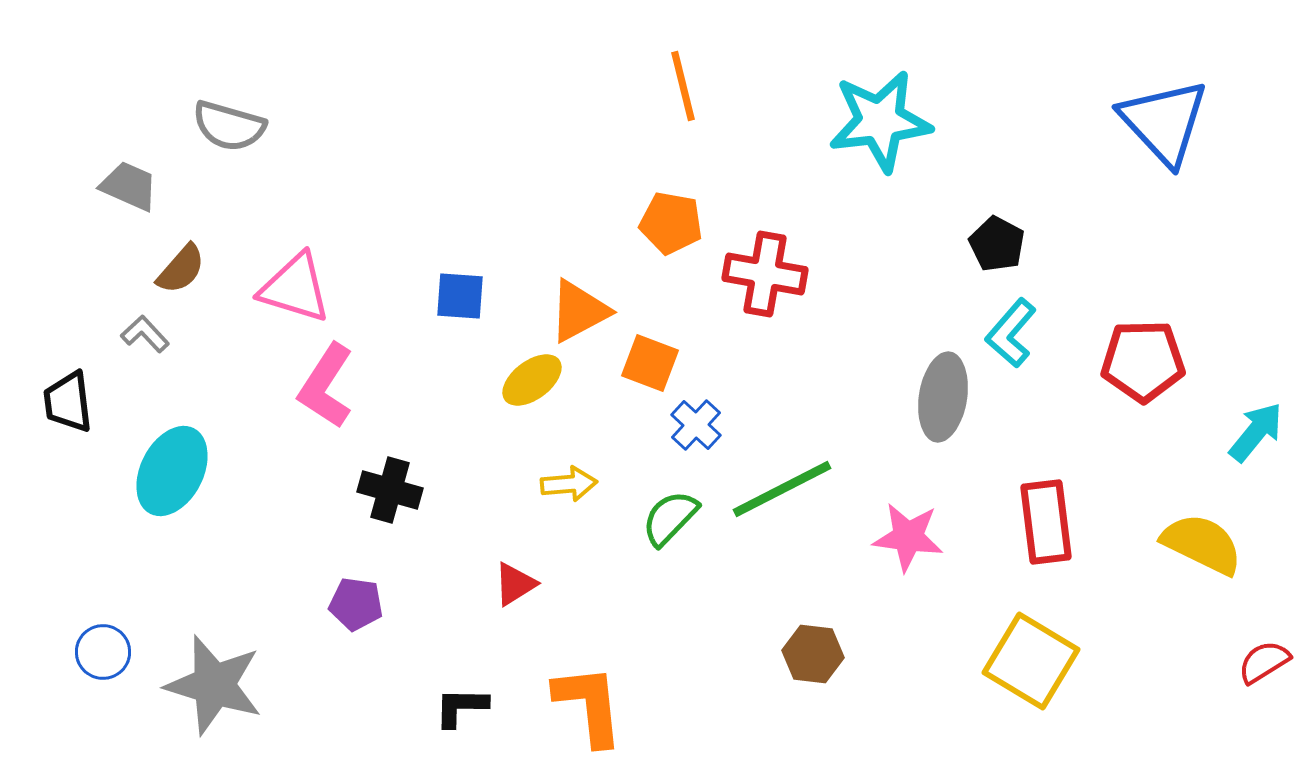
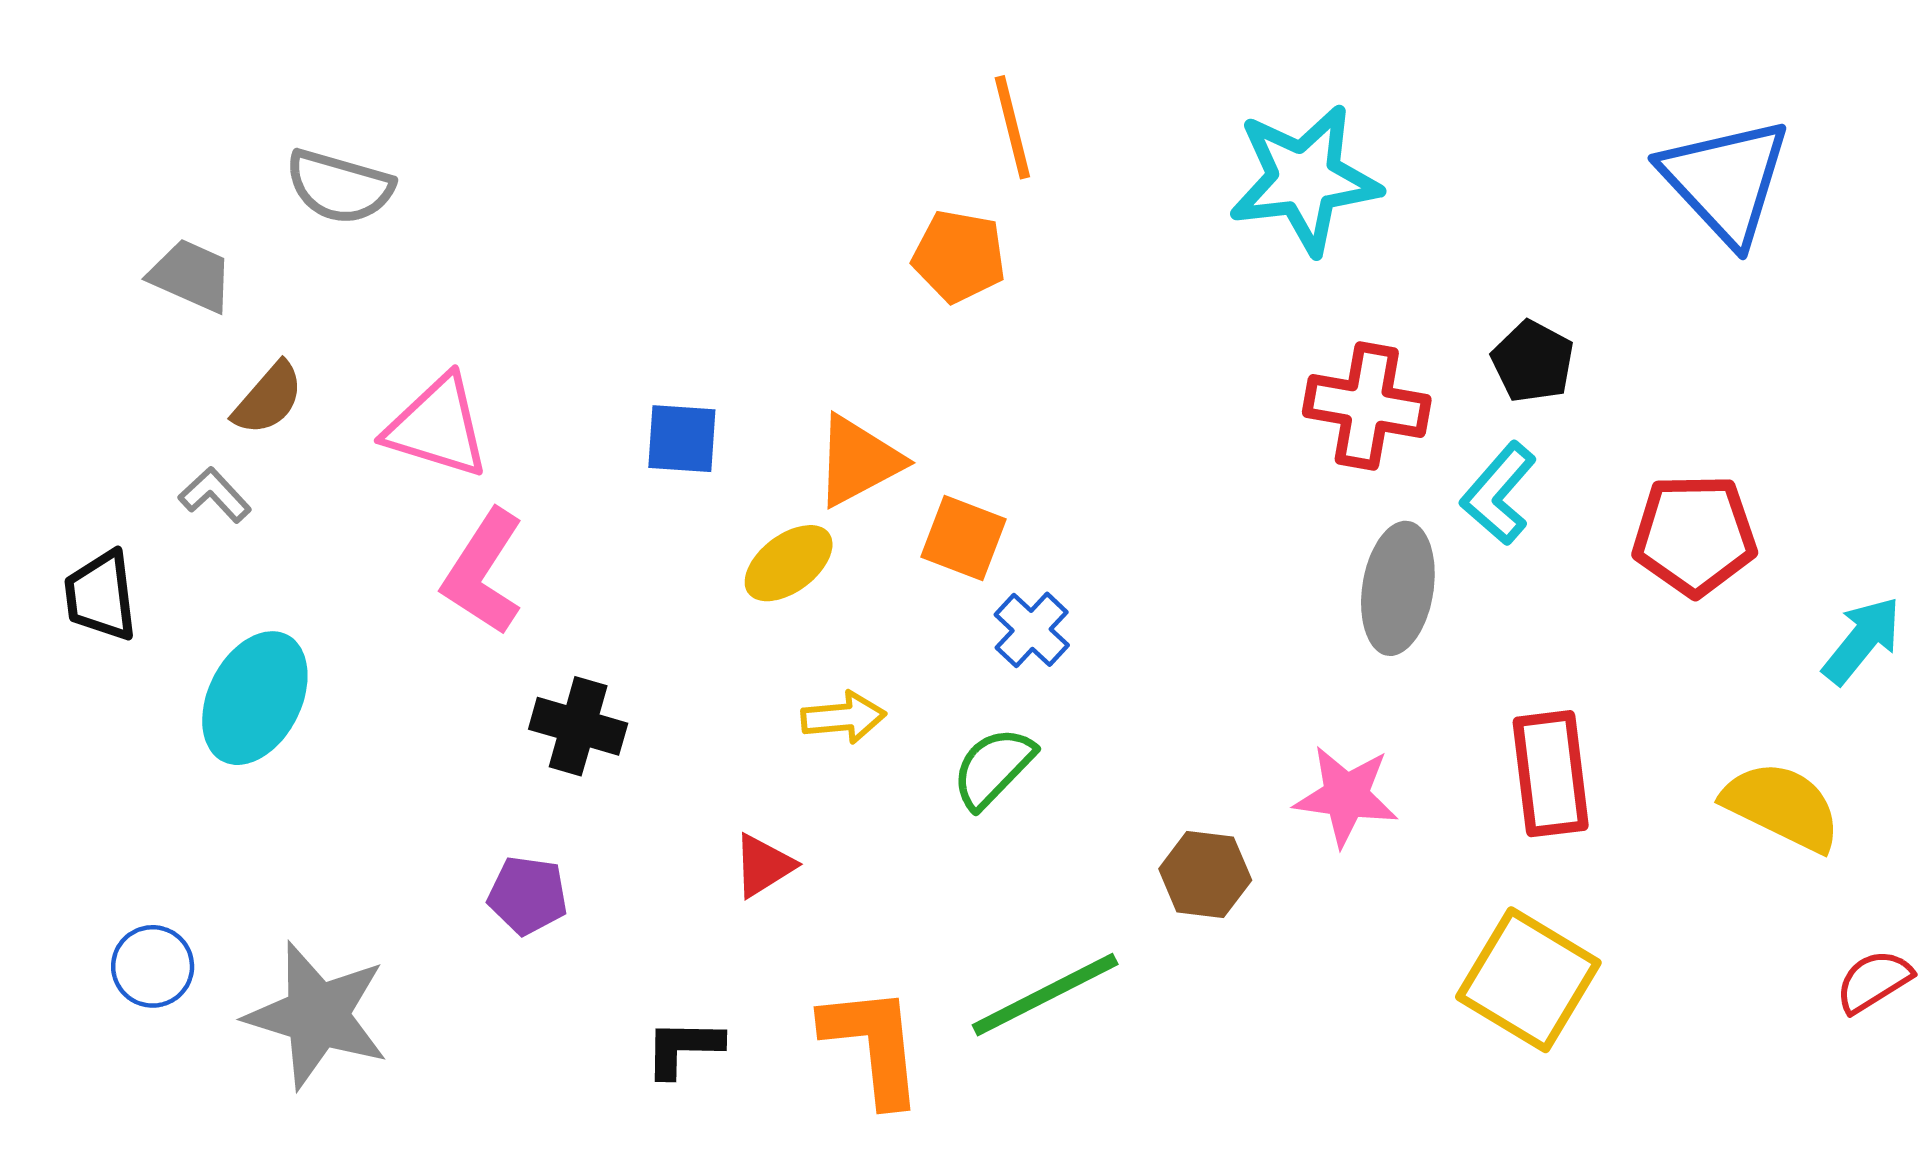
orange pentagon: (671, 223) -> (959, 256), moved
black pentagon: (997, 244) -> (1533, 362), moved
red cross: (765, 274) -> (1367, 406), moved
green line: (782, 489) -> (1045, 995), moved
brown hexagon: (813, 654) -> (1205, 874), moved

